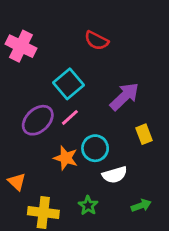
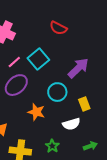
pink line: (70, 117) -> (14, 62), moved
yellow rectangle: (144, 134) -> (84, 104), moved
cyan circle: (95, 148) -> (57, 92), moved

